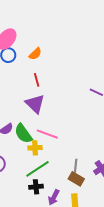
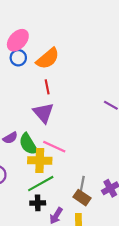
orange semicircle: (35, 54) -> (48, 58), size x1.6
yellow cross: (35, 148) -> (40, 160), size x1.5

